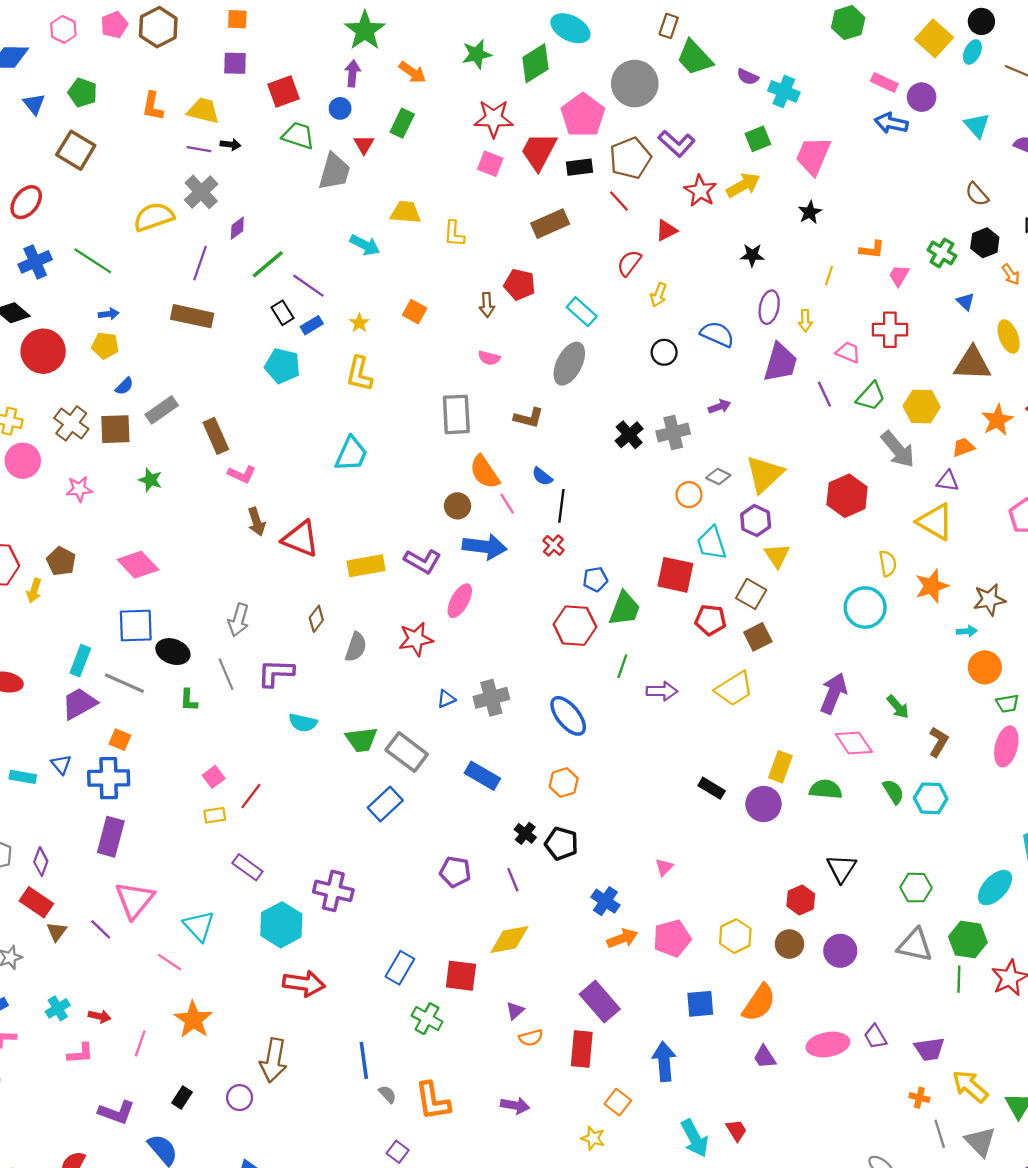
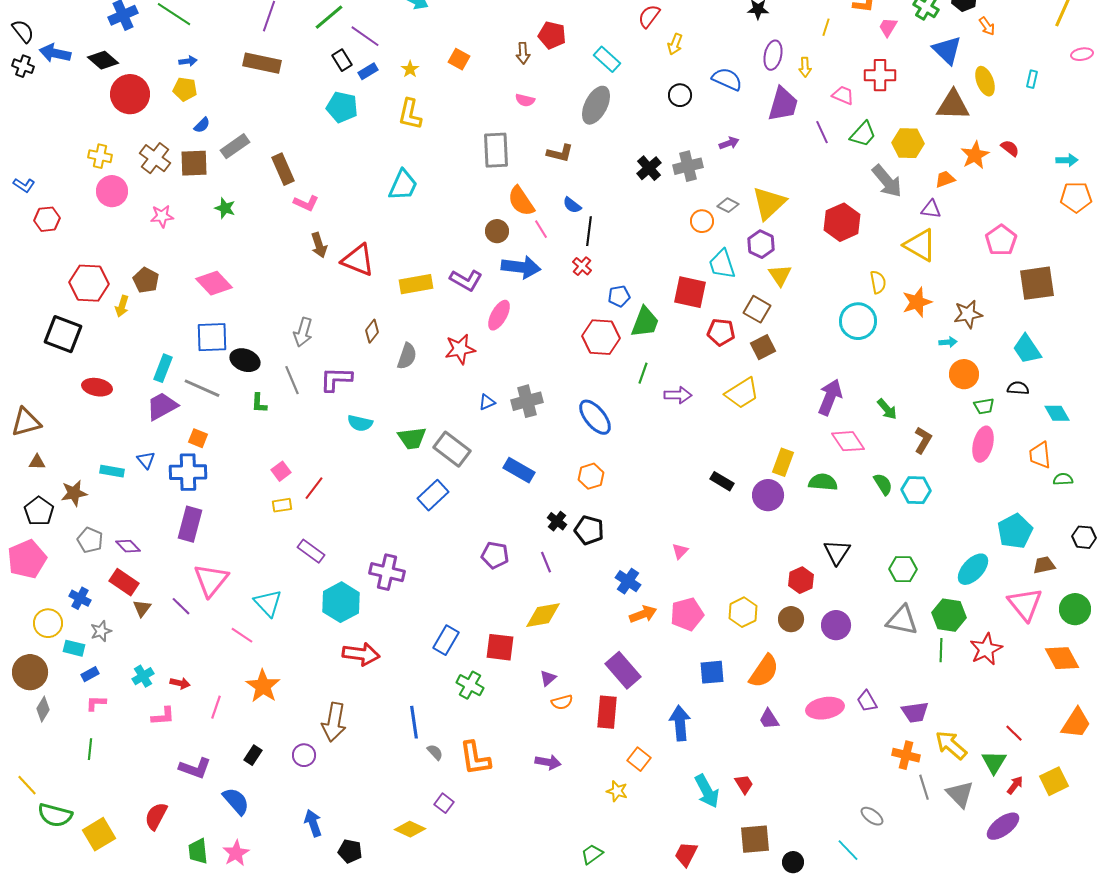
blue triangle: (966, 301) -> (947, 50), size x1.8
purple diamond: (41, 862) -> (128, 546), turned -65
orange cross: (919, 1098) -> (906, 755), size x1.5

